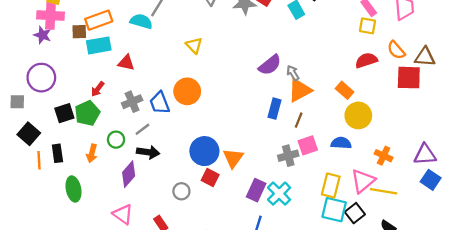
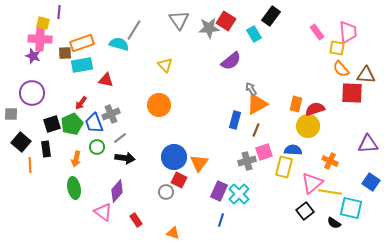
yellow square: (367, 26) -> (337, 48), moved
red semicircle: (366, 60) -> (315, 109), moved
purple semicircle: (270, 65) -> (231, 61), moved
orange rectangle: (345, 90) -> (296, 104), turned 63
blue trapezoid: (160, 103) -> (94, 123), moved
black rectangle: (57, 153) -> (46, 149), moved
purple triangle: (425, 155) -> (368, 144), moved
purple diamond: (129, 174) -> (117, 191), moved
yellow rectangle: (331, 186) -> (284, 167), moved
green ellipse: (73, 189) -> (74, 188), moved
gray circle: (181, 191) -> (166, 192), moved
cyan square: (334, 210) -> (351, 208), moved

